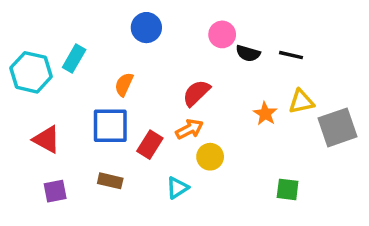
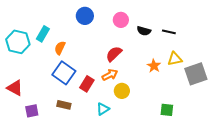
pink circle: (222, 34) -> (121, 20), moved
orange semicircle: (124, 84) -> (60, 48), moved
blue square: (110, 126) -> (64, 73), turned 35
red triangle: (46, 139) -> (15, 88), moved

